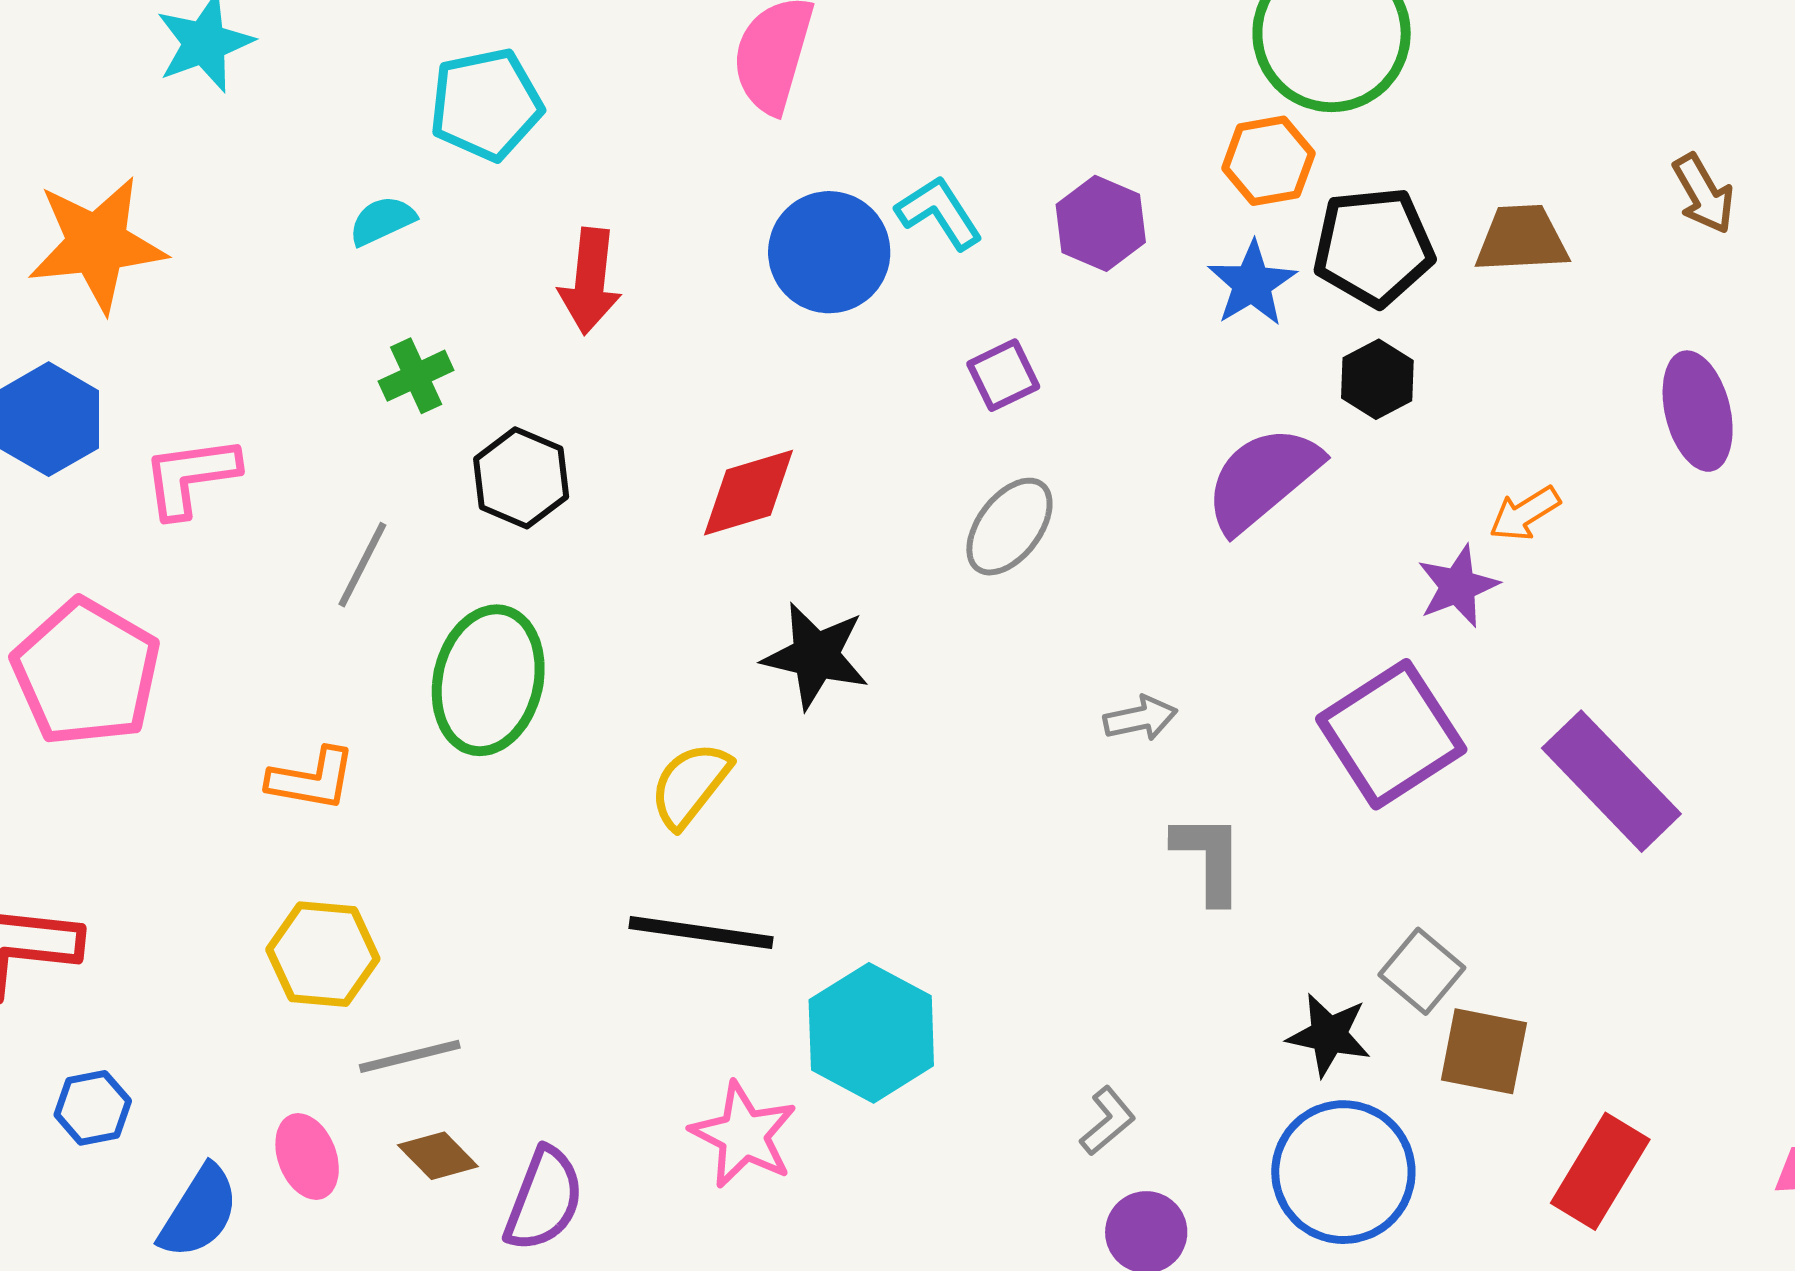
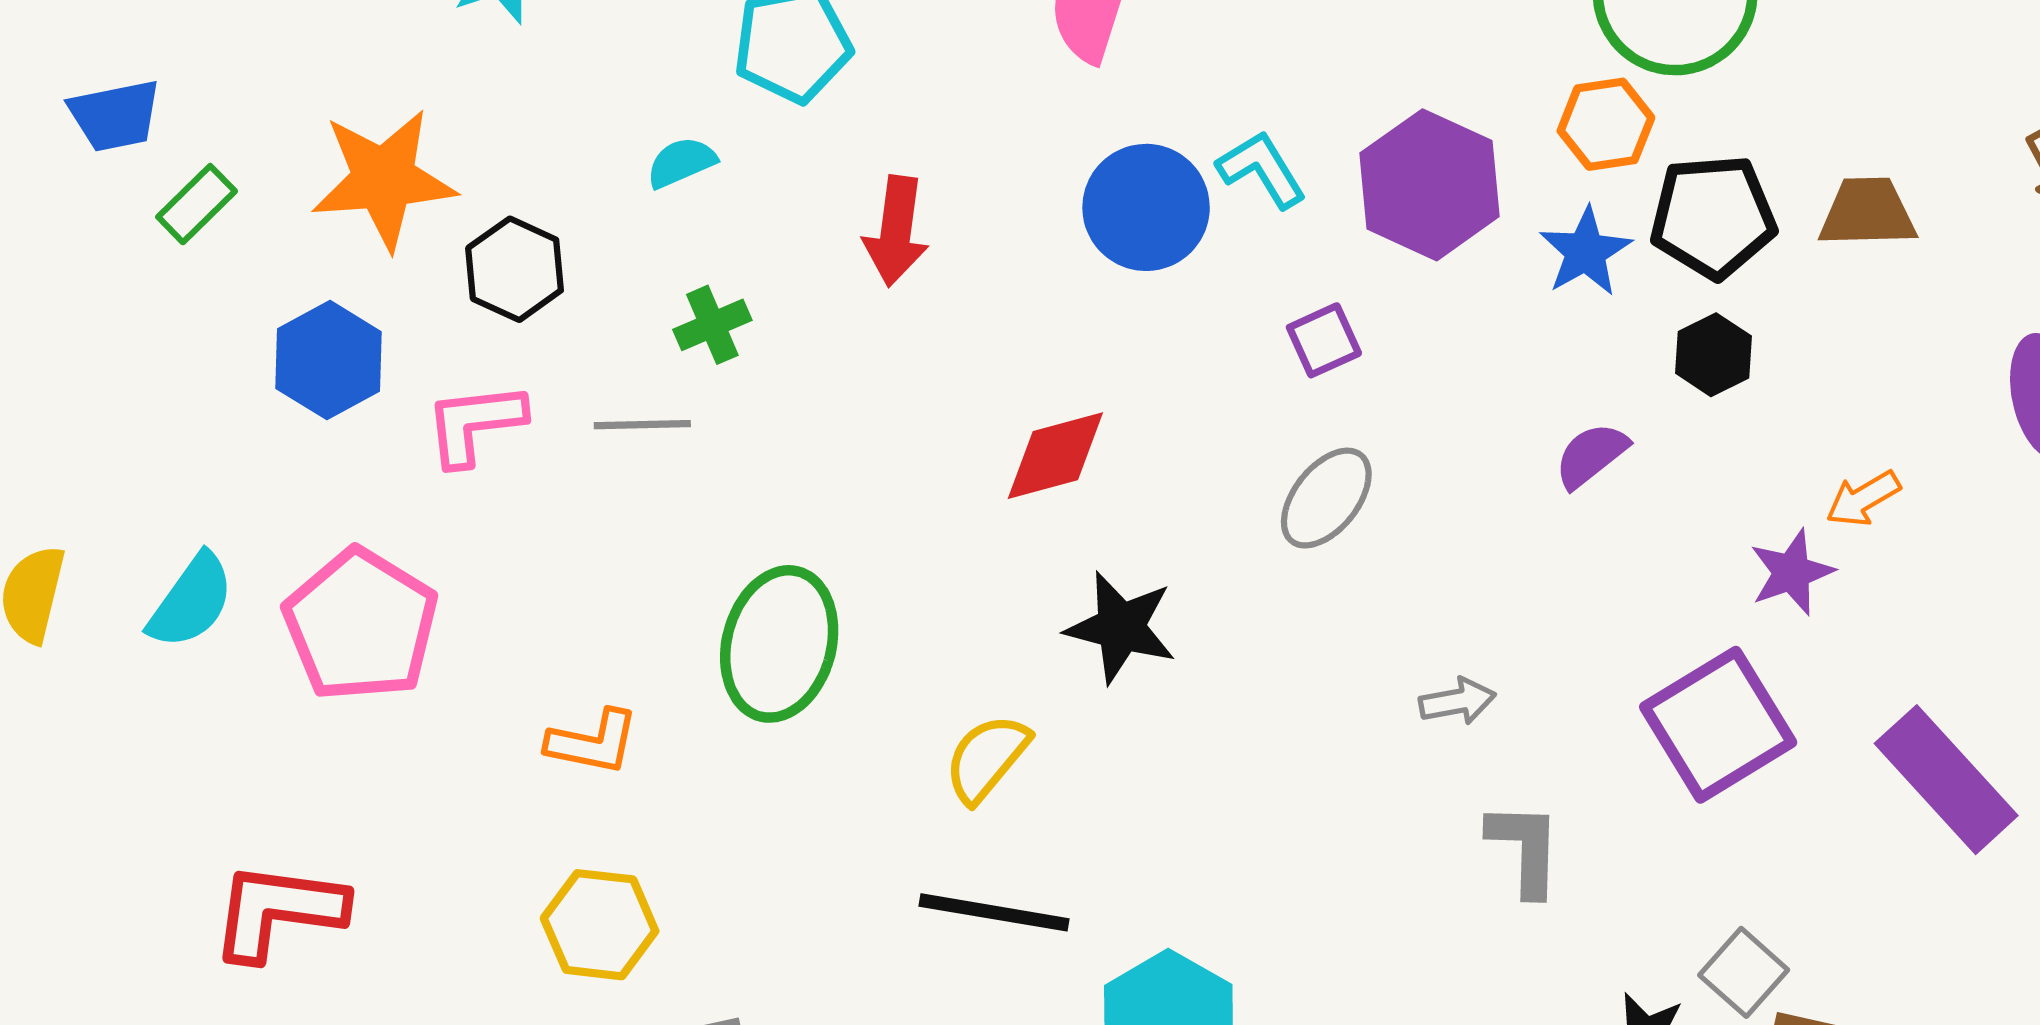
purple hexagon: (1101, 223) -> (1430, 185), size x1.5
black hexagon: (521, 478) -> (515, 269), moved
purple semicircle: (1263, 479) -> (1591, 455), size x0.6
gray line: (362, 565) -> (642, 425), moved, turned 60

